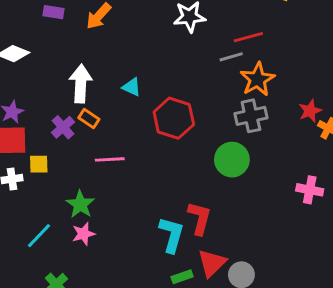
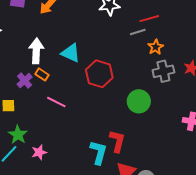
orange star: (257, 79) -> (156, 47), size x0.7
cyan triangle: (132, 87) -> (71, 53), size x1.5
gray cross: (251, 116) -> (163, 71), moved
pink line: (110, 159) -> (56, 102), turned 30
green star: (80, 204) -> (18, 135), moved

